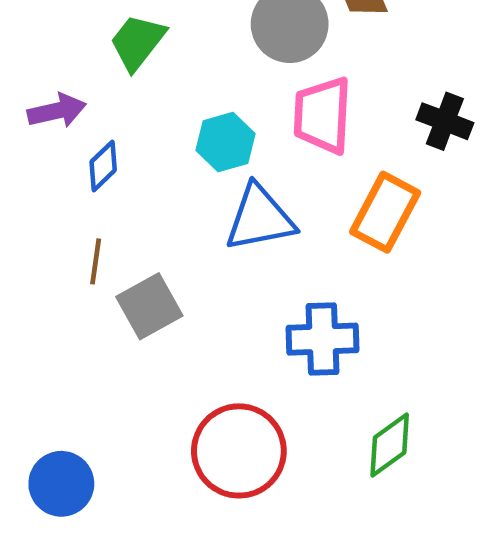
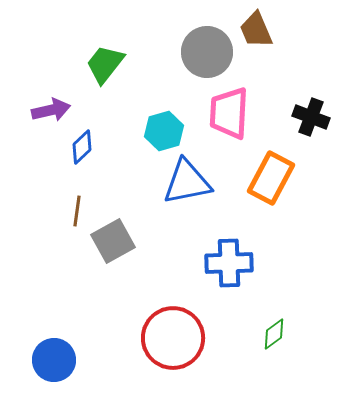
green diamond: (390, 445) -> (274, 334), size x0.7

